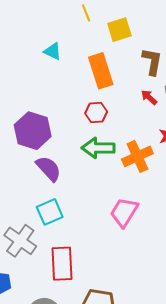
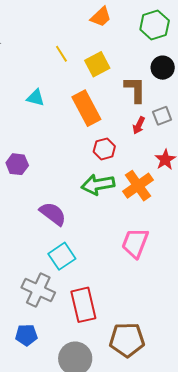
red arrow: (149, 97) -> (139, 125), turned -96
red hexagon: (96, 112) -> (104, 149), moved
purple hexagon: (33, 131) -> (17, 164), moved, size x0.6

